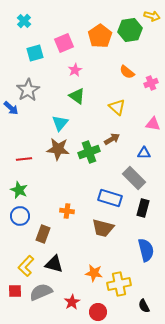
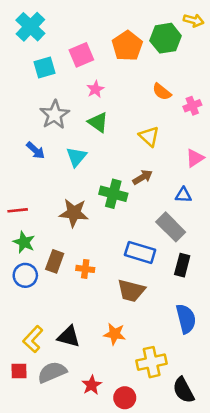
cyan cross: (24, 21) -> (30, 27), size x1.6
gray star: (28, 90) -> (55, 115), moved
blue arrow: (11, 108) -> (36, 150), moved
pink triangle: (153, 124) -> (195, 158), turned -42
brown star: (58, 149) -> (74, 213), moved
green cross: (89, 152) -> (113, 194), turned 35
red line: (24, 159) -> (18, 210), moved
brown rectangle: (43, 234) -> (55, 261), moved
orange star: (94, 273) -> (115, 334), moved
black semicircle: (144, 306) -> (183, 390), size x1.5

